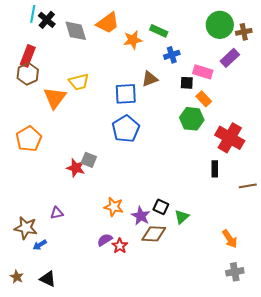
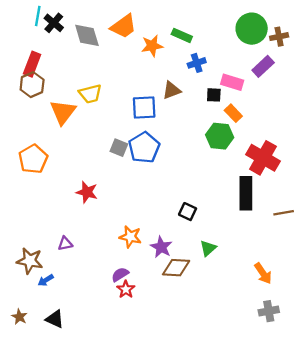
gray square: (89, 160) -> (119, 148), moved
black rectangle: (215, 169) -> (246, 193), size x1.8
black square: (161, 207) -> (188, 212), moved
red star: (120, 246) -> (126, 289), moved

